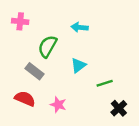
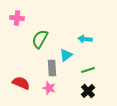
cyan arrow: (80, 27) -> (85, 39), moved
gray rectangle: (34, 71) -> (52, 68), moved, turned 49
black cross: (119, 108) -> (88, 91), moved

